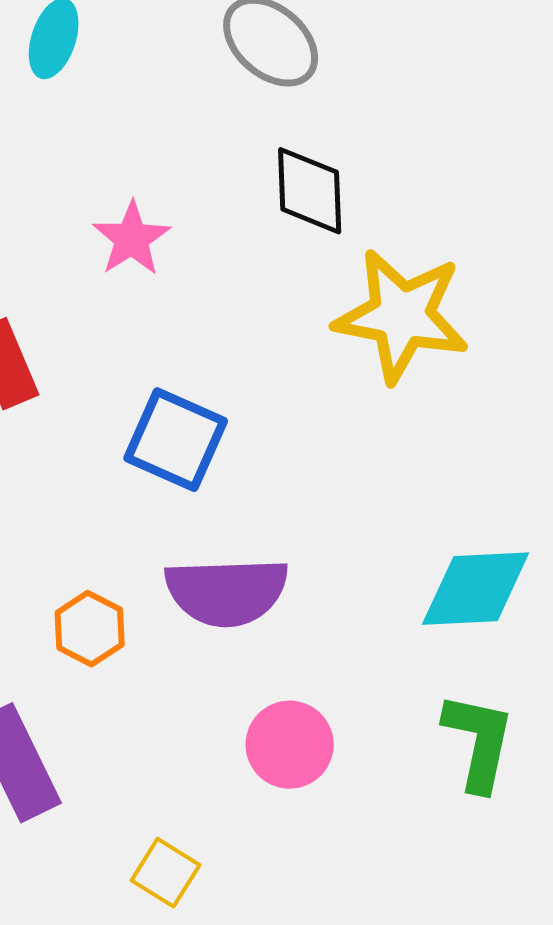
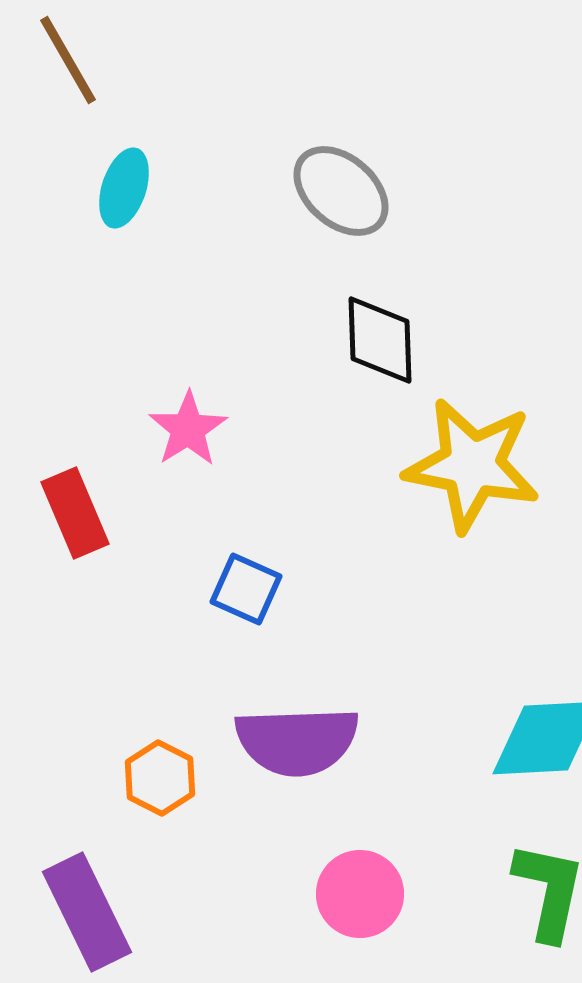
pink star: (132, 239) -> (188, 429), moved
blue square: (176, 440) -> (246, 589), size x0.7

